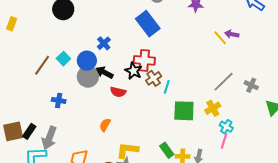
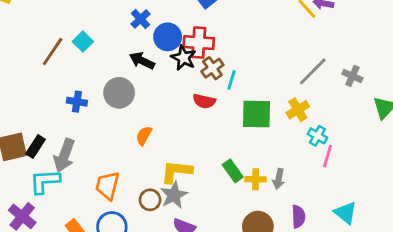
blue circle: (87, 61) -> (168, 37), moved
gray circle: (88, 77) -> (119, 93), moved
red semicircle: (118, 92) -> (204, 101), moved
pink line: (224, 141) -> (328, 156), moved

